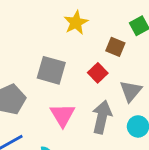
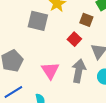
gray square: (51, 70) -> (38, 21), moved

